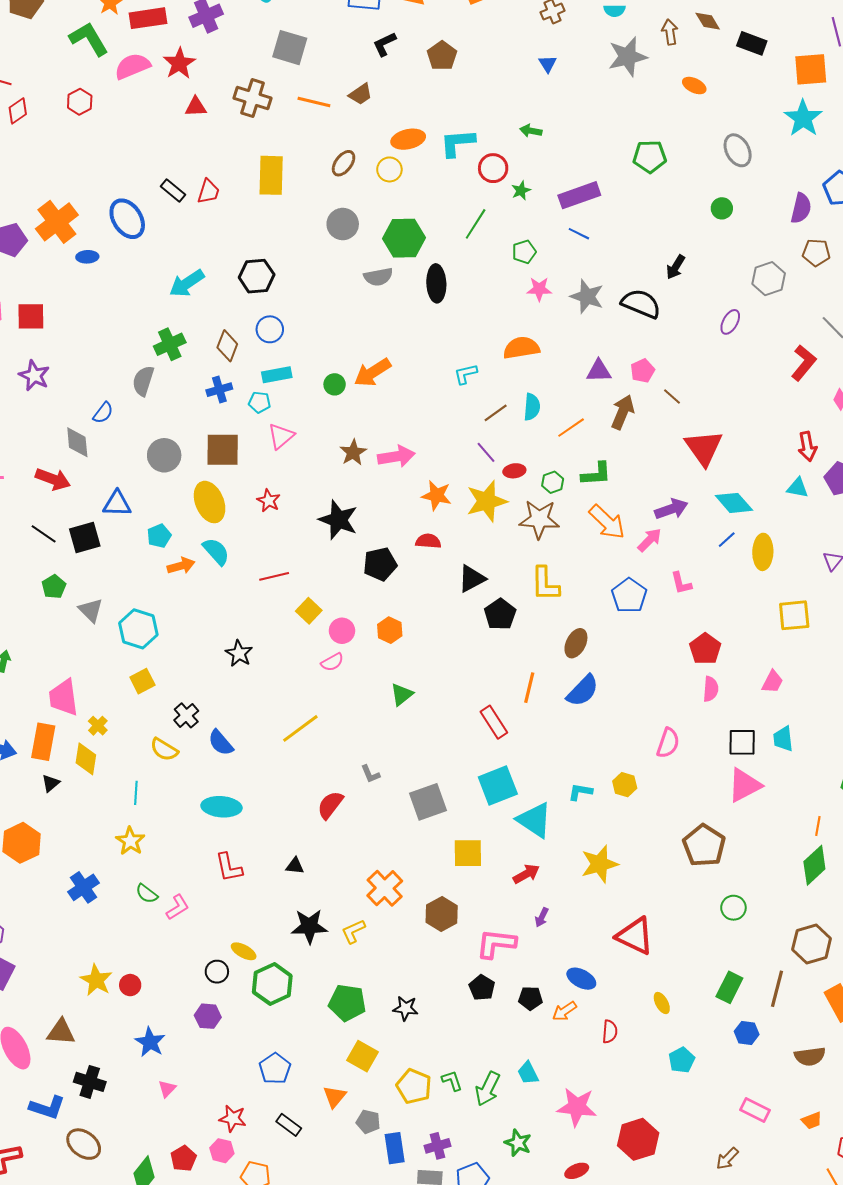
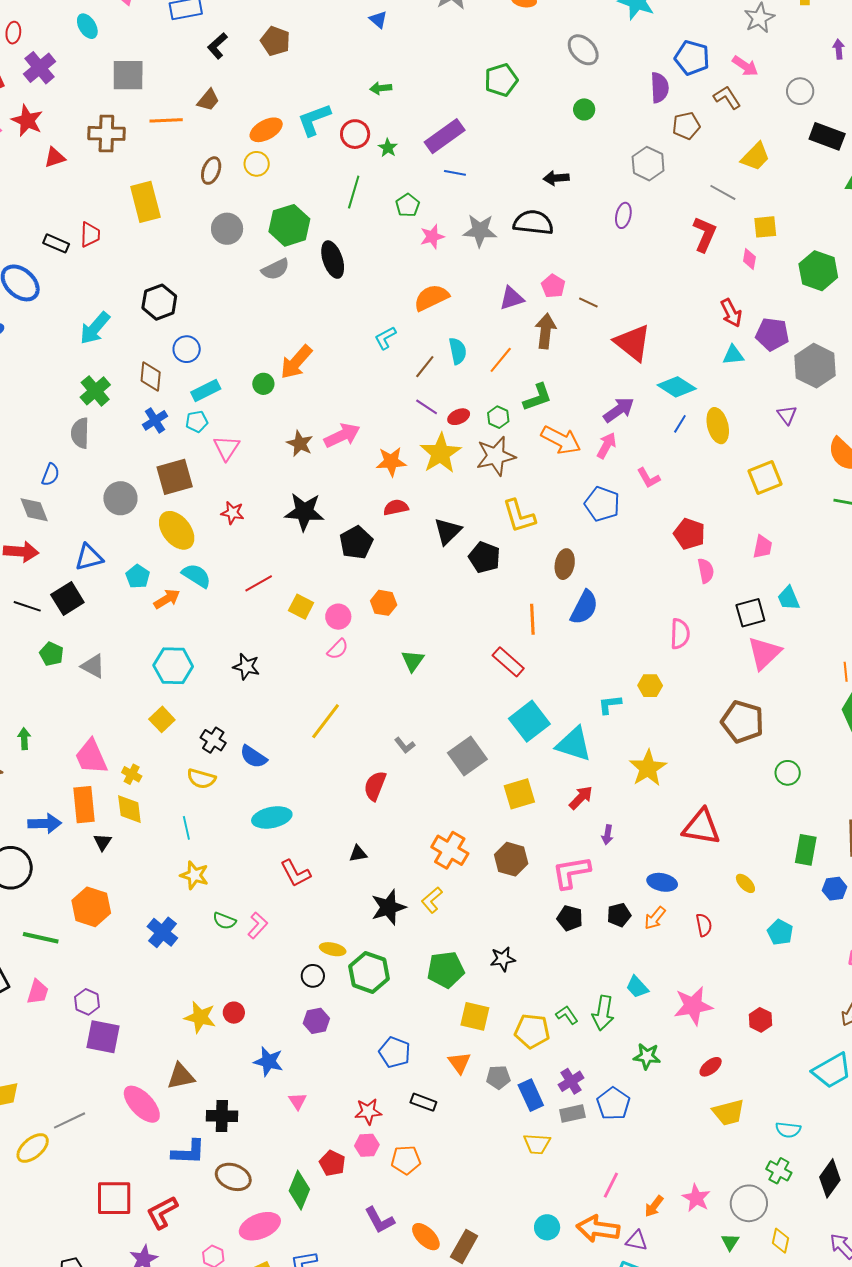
black arrow: (676, 267) -> (556, 178), turned 70
cyan hexagon: (138, 629) -> (173, 666), moved
red hexagon: (638, 1139) -> (760, 1020), size x0.6

